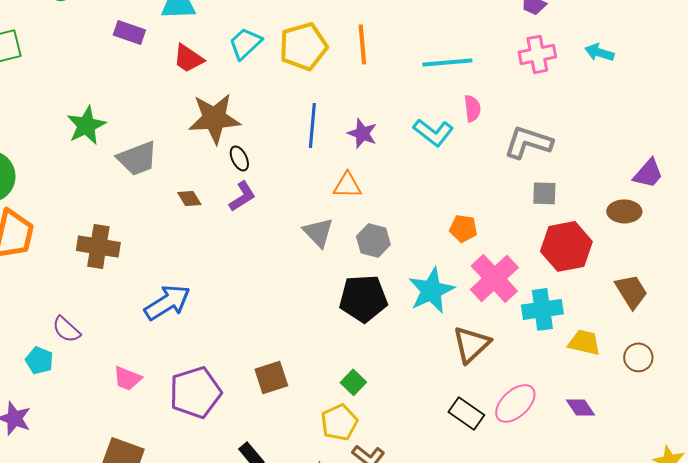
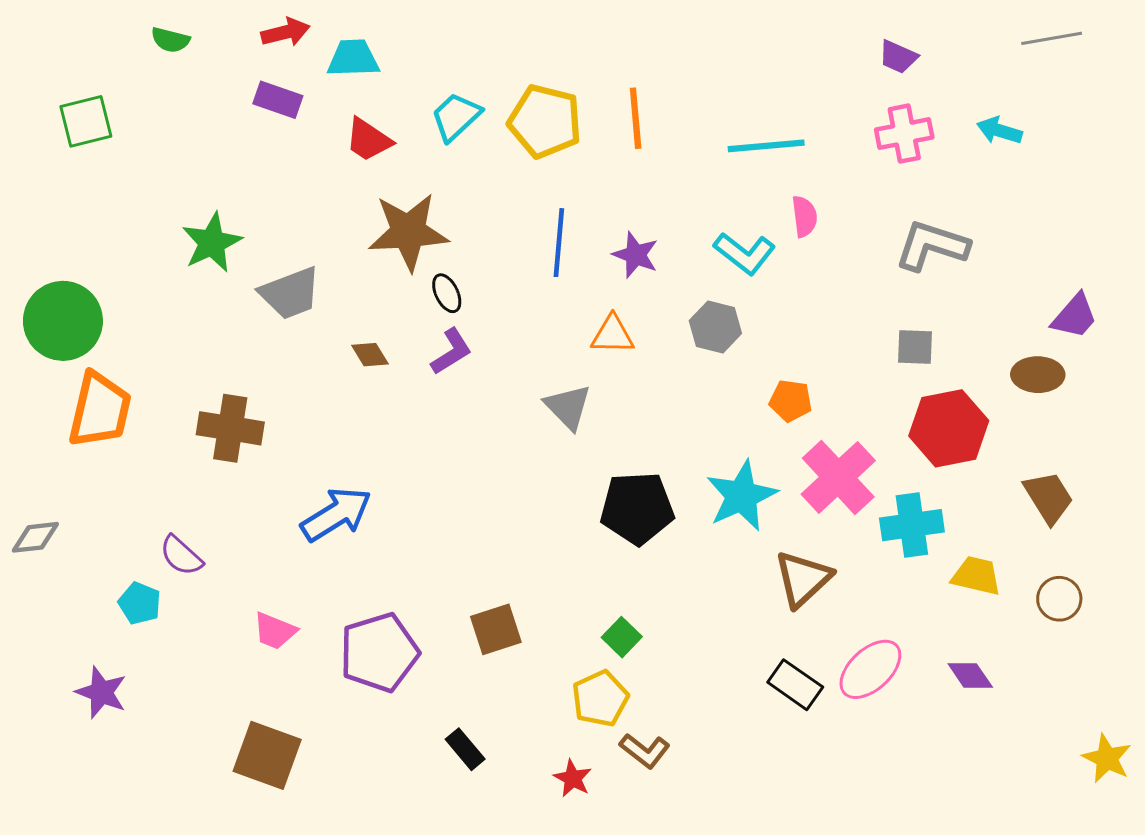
yellow pentagon: (303, 46) -> (545, 121), turned 30
gray L-shape: (528, 142) -> (932, 246), moved
gray hexagon: (373, 240) -> (715, 327), moved

